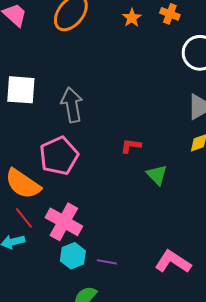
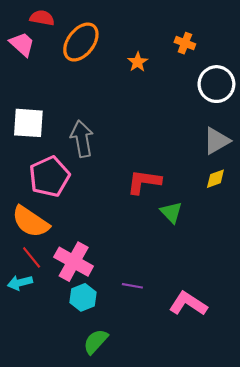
orange star: (132, 18) -> (138, 62), moved
red L-shape: (131, 146) -> (144, 182), size x1.6
pink pentagon: (59, 156) -> (49, 177), moved
purple line: (107, 262) -> (132, 286), moved

